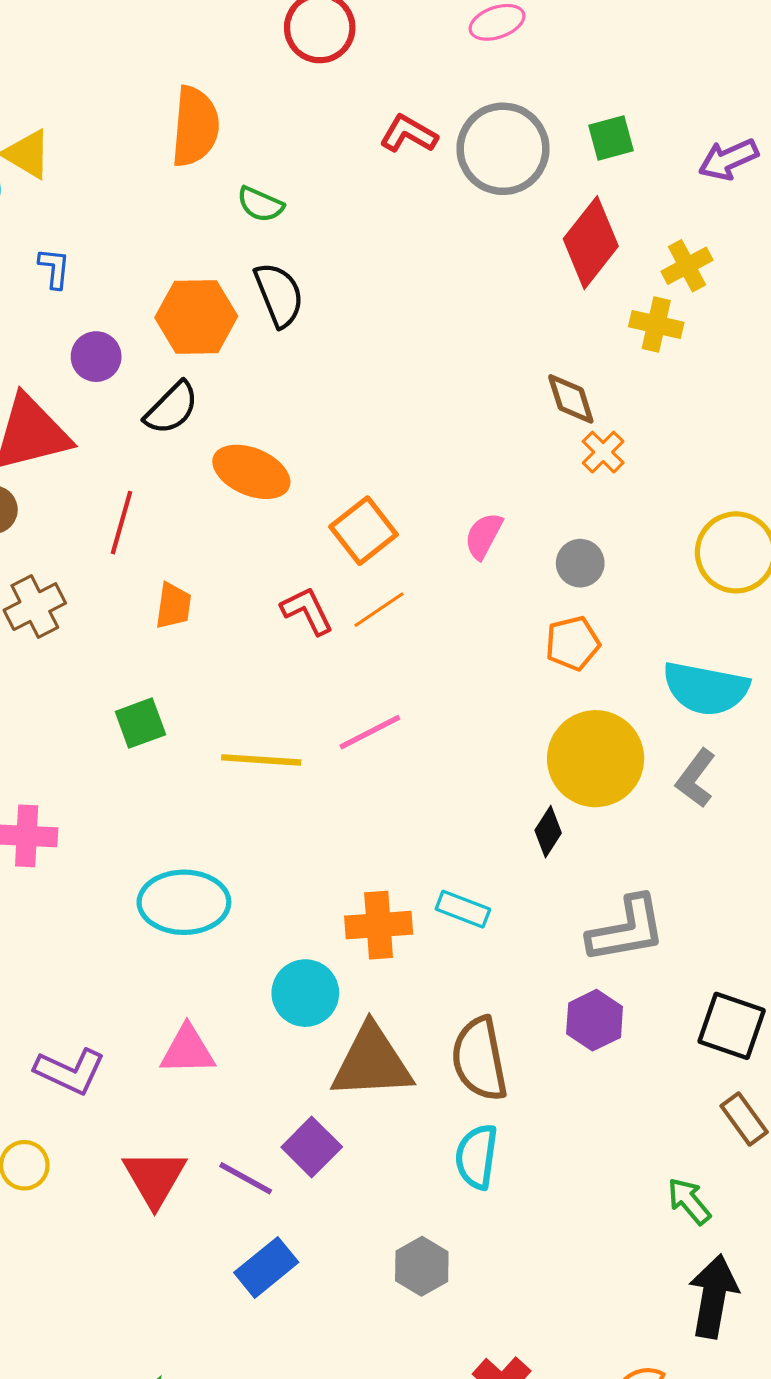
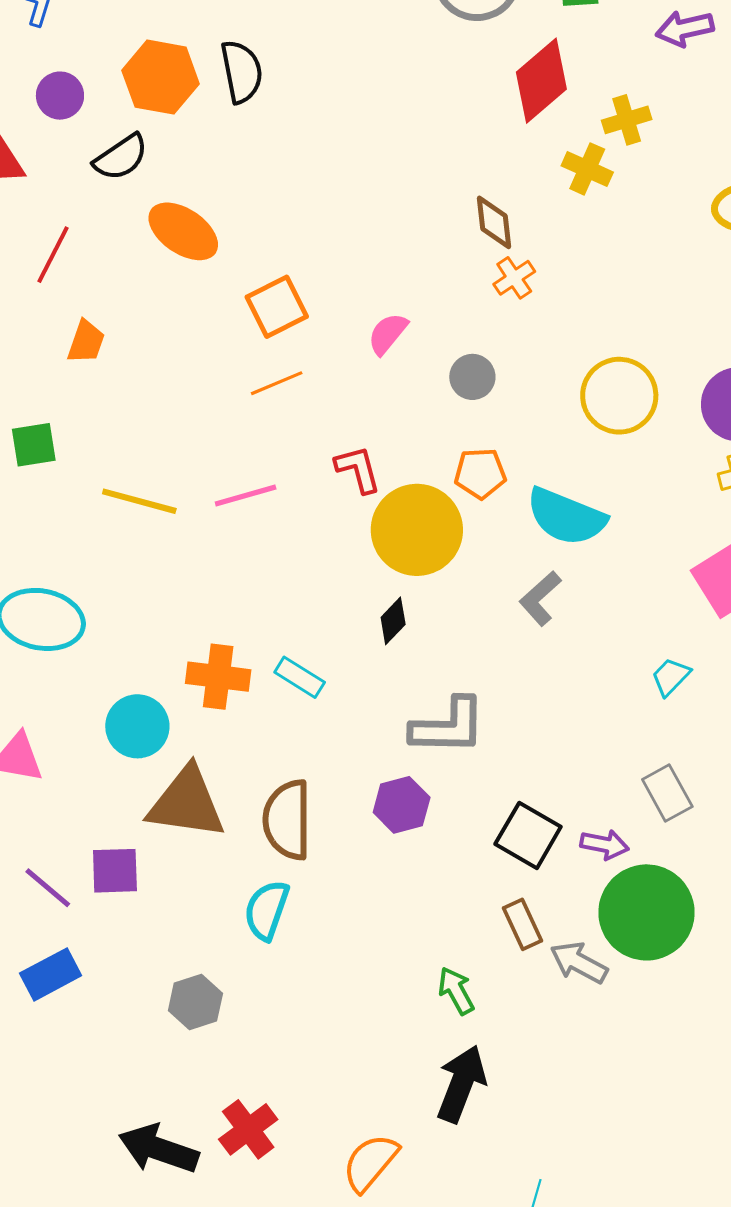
red L-shape: (307, 611) -> (358, 469), moved
orange pentagon: (573, 643) -> (480, 473), moved
yellow circle: (596, 759) -> (417, 530), moved
purple square: (312, 1147) -> (115, 871), turned 32

